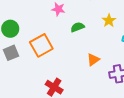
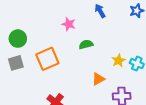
yellow star: (109, 21) -> (119, 61), moved

